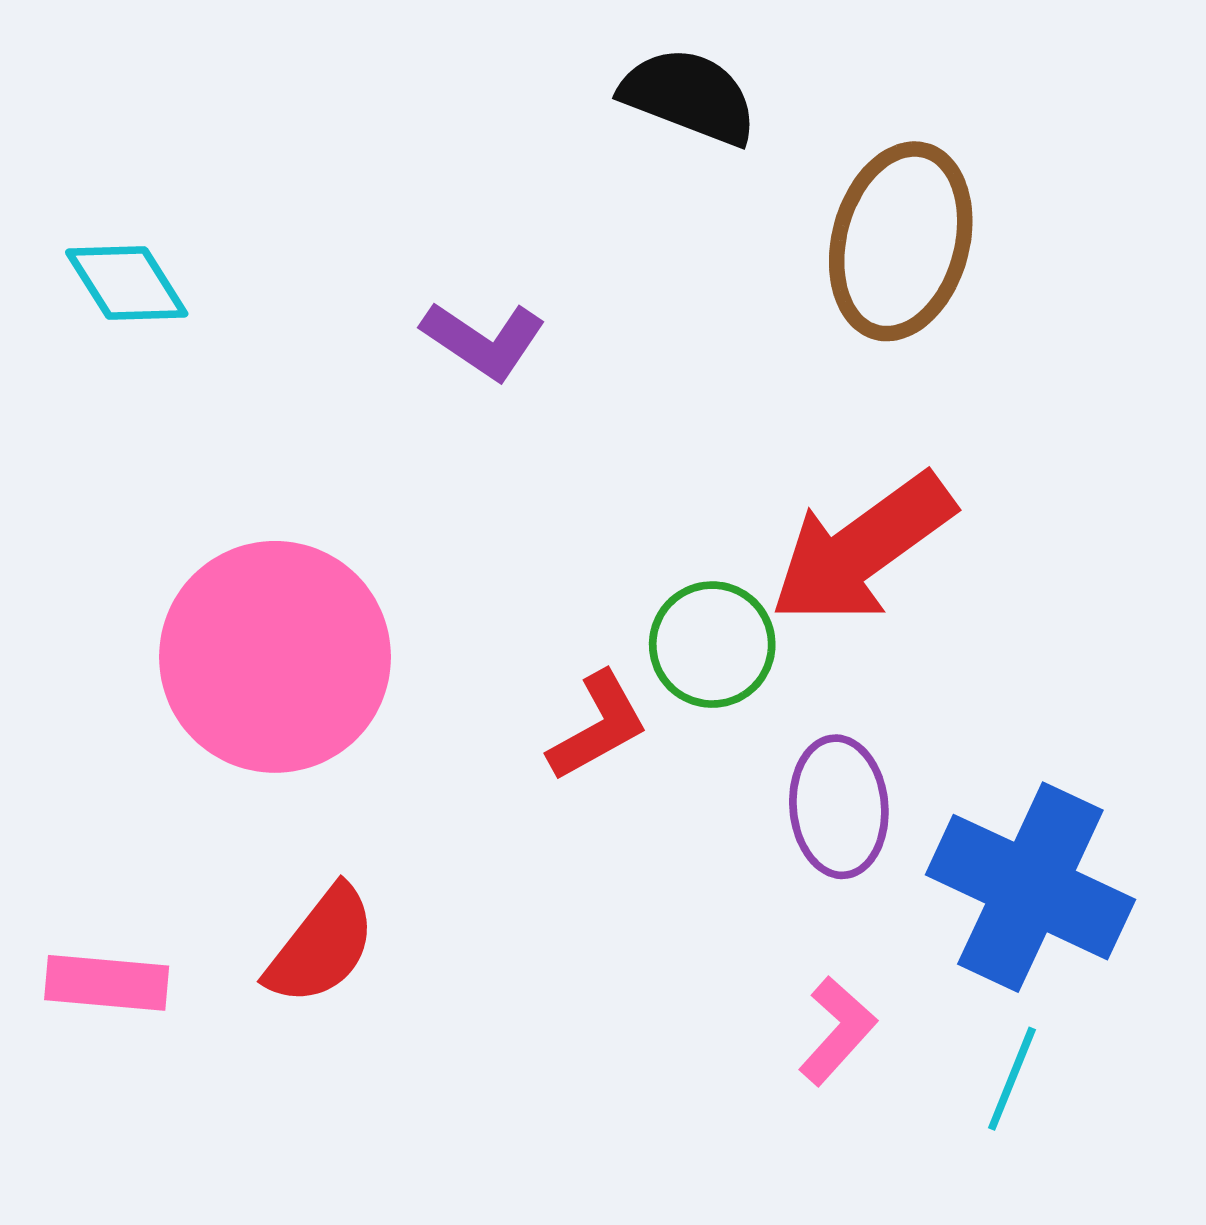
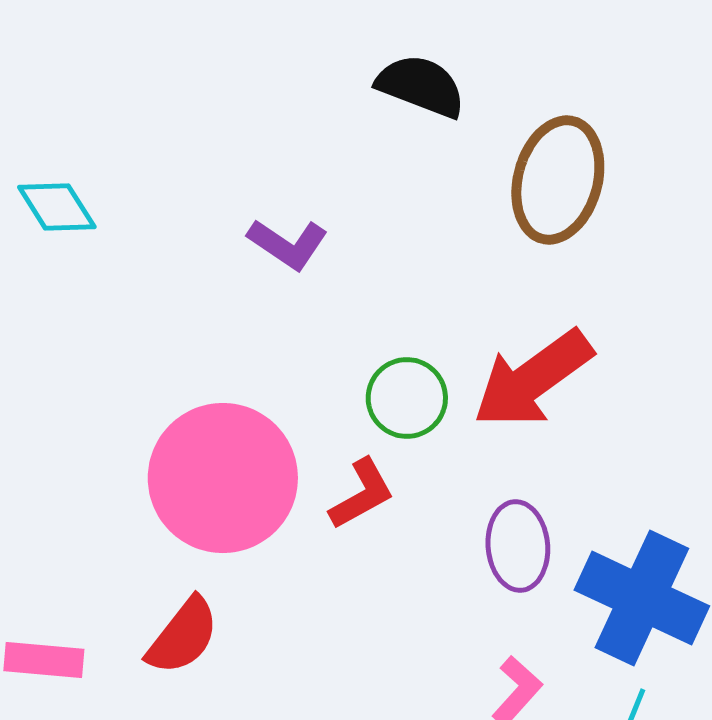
green circle: (712, 645) -> (407, 398), moved
pink circle: (275, 657) -> (223, 478), moved

